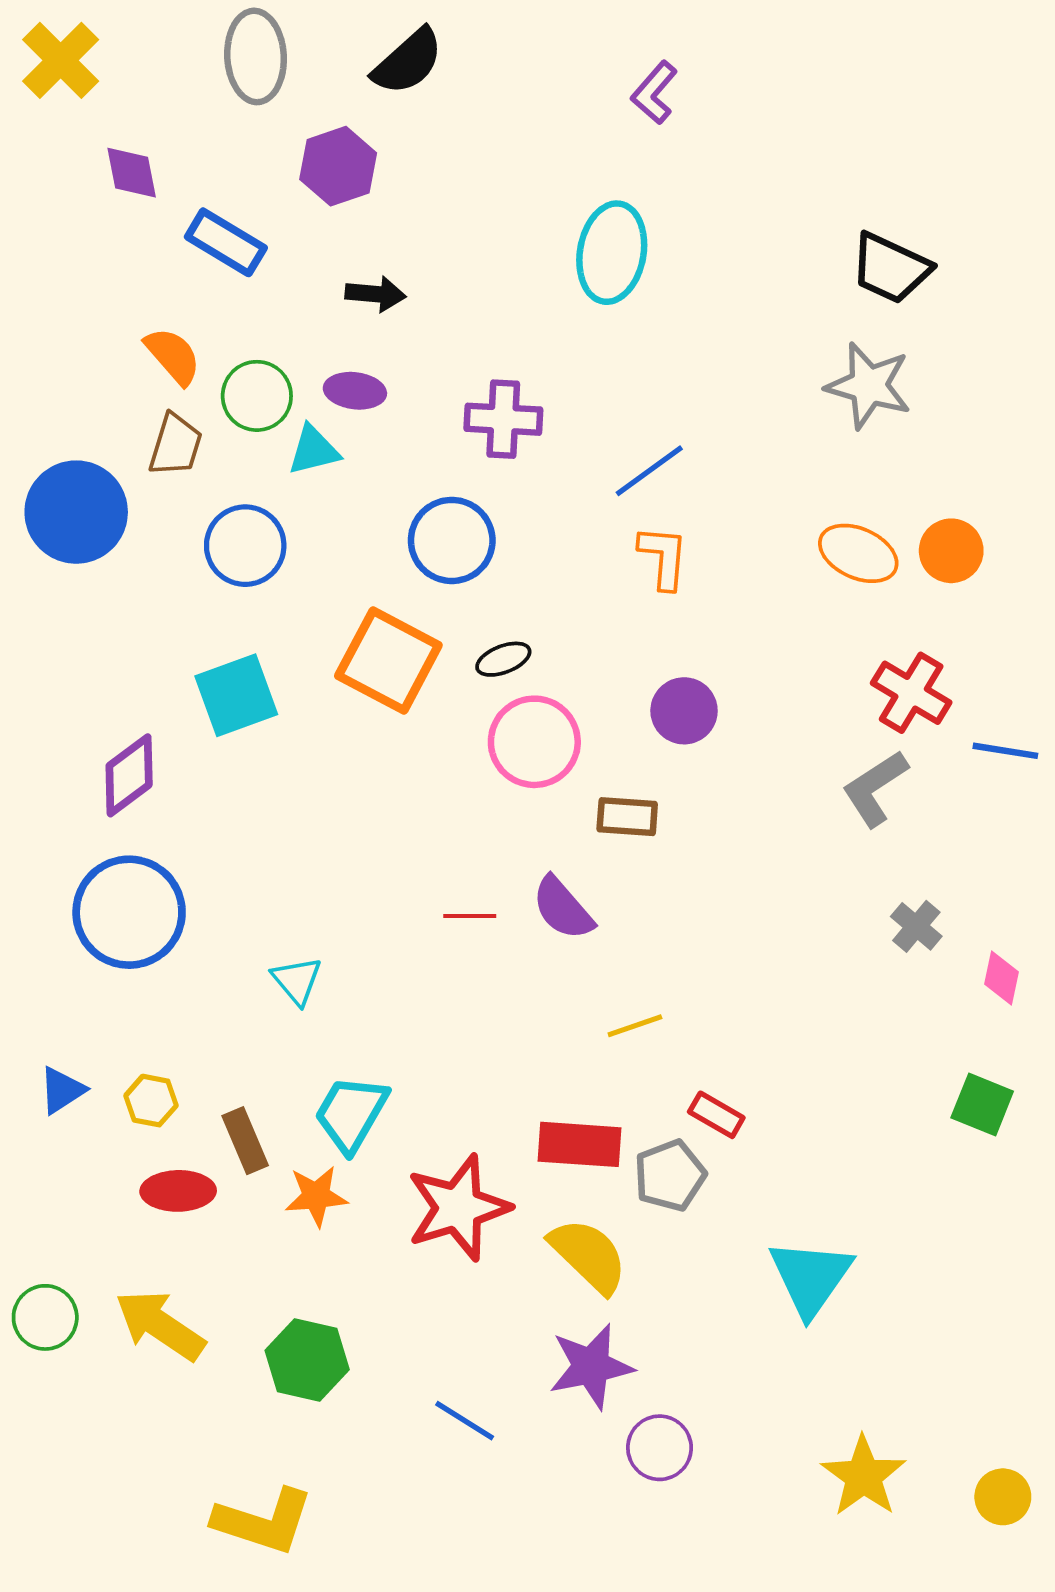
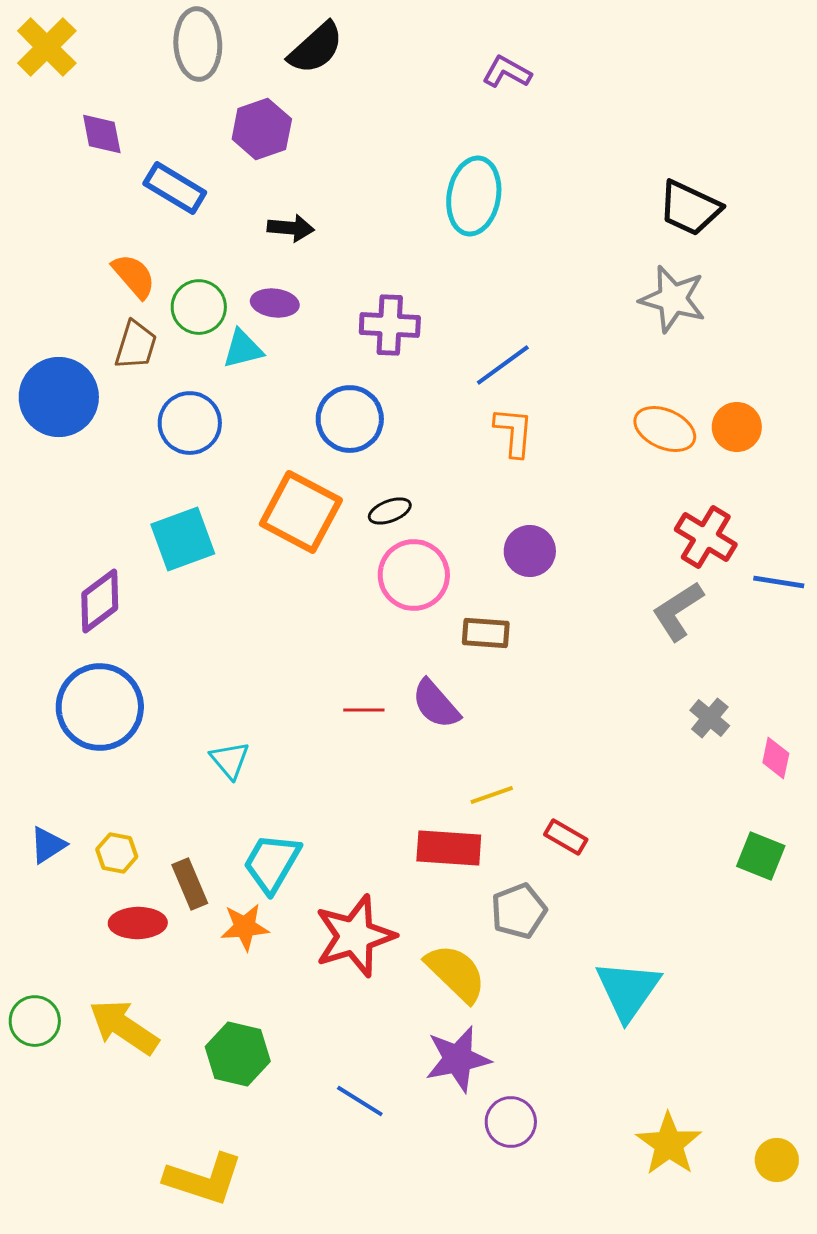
purple L-shape: (654, 93) -> (507, 72), turned 78
red rectangle: (716, 1115) -> (566, 837), moved
red rectangle: (579, 1144) -> (449, 848), moved

